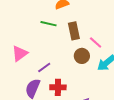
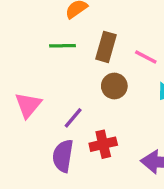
brown rectangle: (74, 31) -> (106, 47), turned 42
brown circle: (82, 56) -> (114, 86), moved

